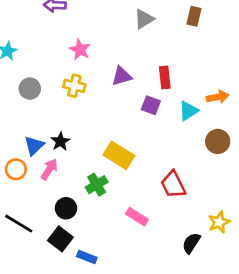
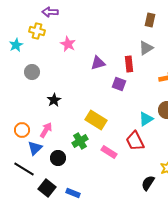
gray triangle: (144, 19) -> (146, 48), moved
yellow cross: (74, 86) -> (37, 31), moved
cyan triangle: (188, 111) -> (146, 119), moved
black star: (60, 141) -> (54, 100), moved
blue triangle: (34, 146) -> (35, 148), moved
pink rectangle: (137, 217) -> (109, 152), moved
black square: (60, 239) -> (47, 188), moved

